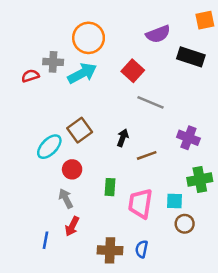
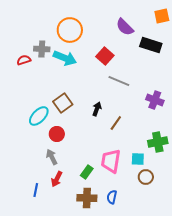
purple semicircle: (158, 34) -> (125, 27), turned 66
cyan arrow: (82, 73) -> (65, 58), turned 50
purple cross: (188, 138) -> (155, 100), moved
brown line: (147, 155) -> (116, 123), turned -35
green rectangle: (110, 187) -> (87, 172), moved, turned 32

